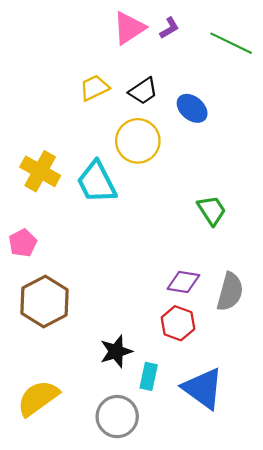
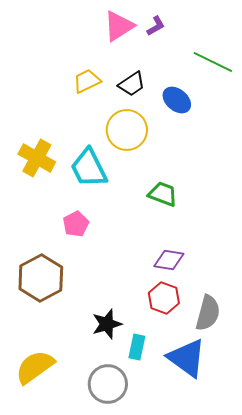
green line: (231, 43) -> (213, 62), moved
green trapezoid: (212, 210) -> (163, 194), moved, turned -36
pink pentagon: (23, 243) -> (76, 224), moved
gray semicircle: (230, 292) -> (208, 313), moved

